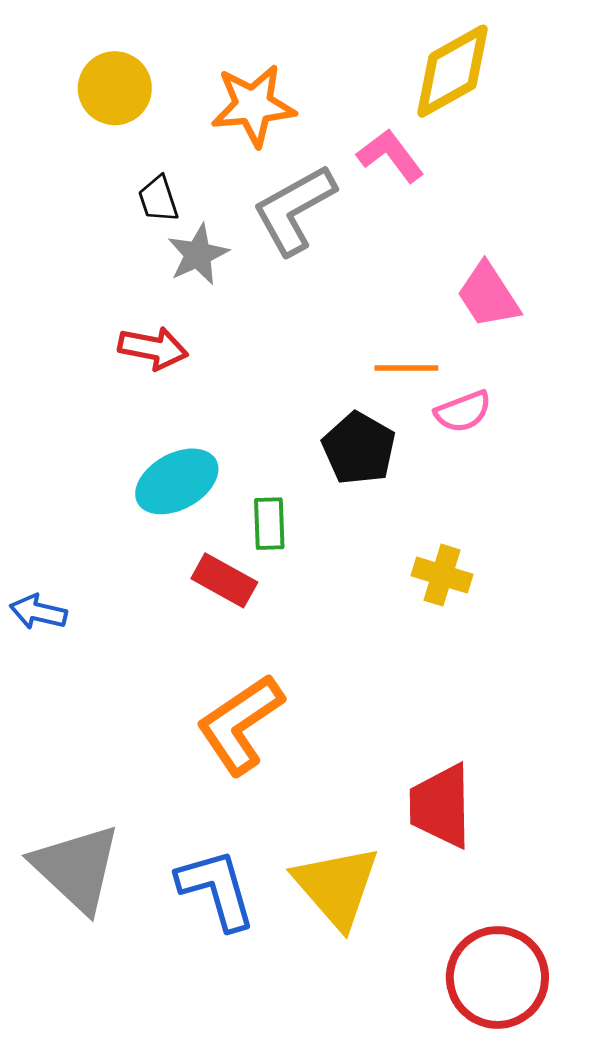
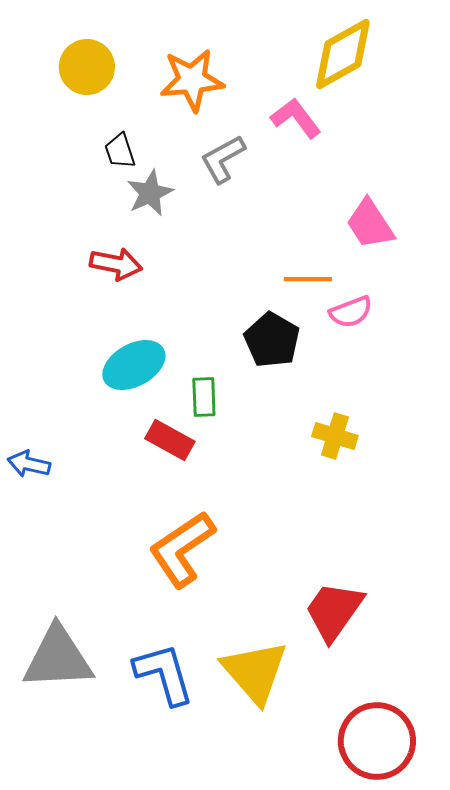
gray L-shape: (294, 210) -> (223, 159), size x0.7
red trapezoid: (441, 806) -> (334, 611), turned 36
gray triangle: (77, 868) -> (58, 658), turned -46

